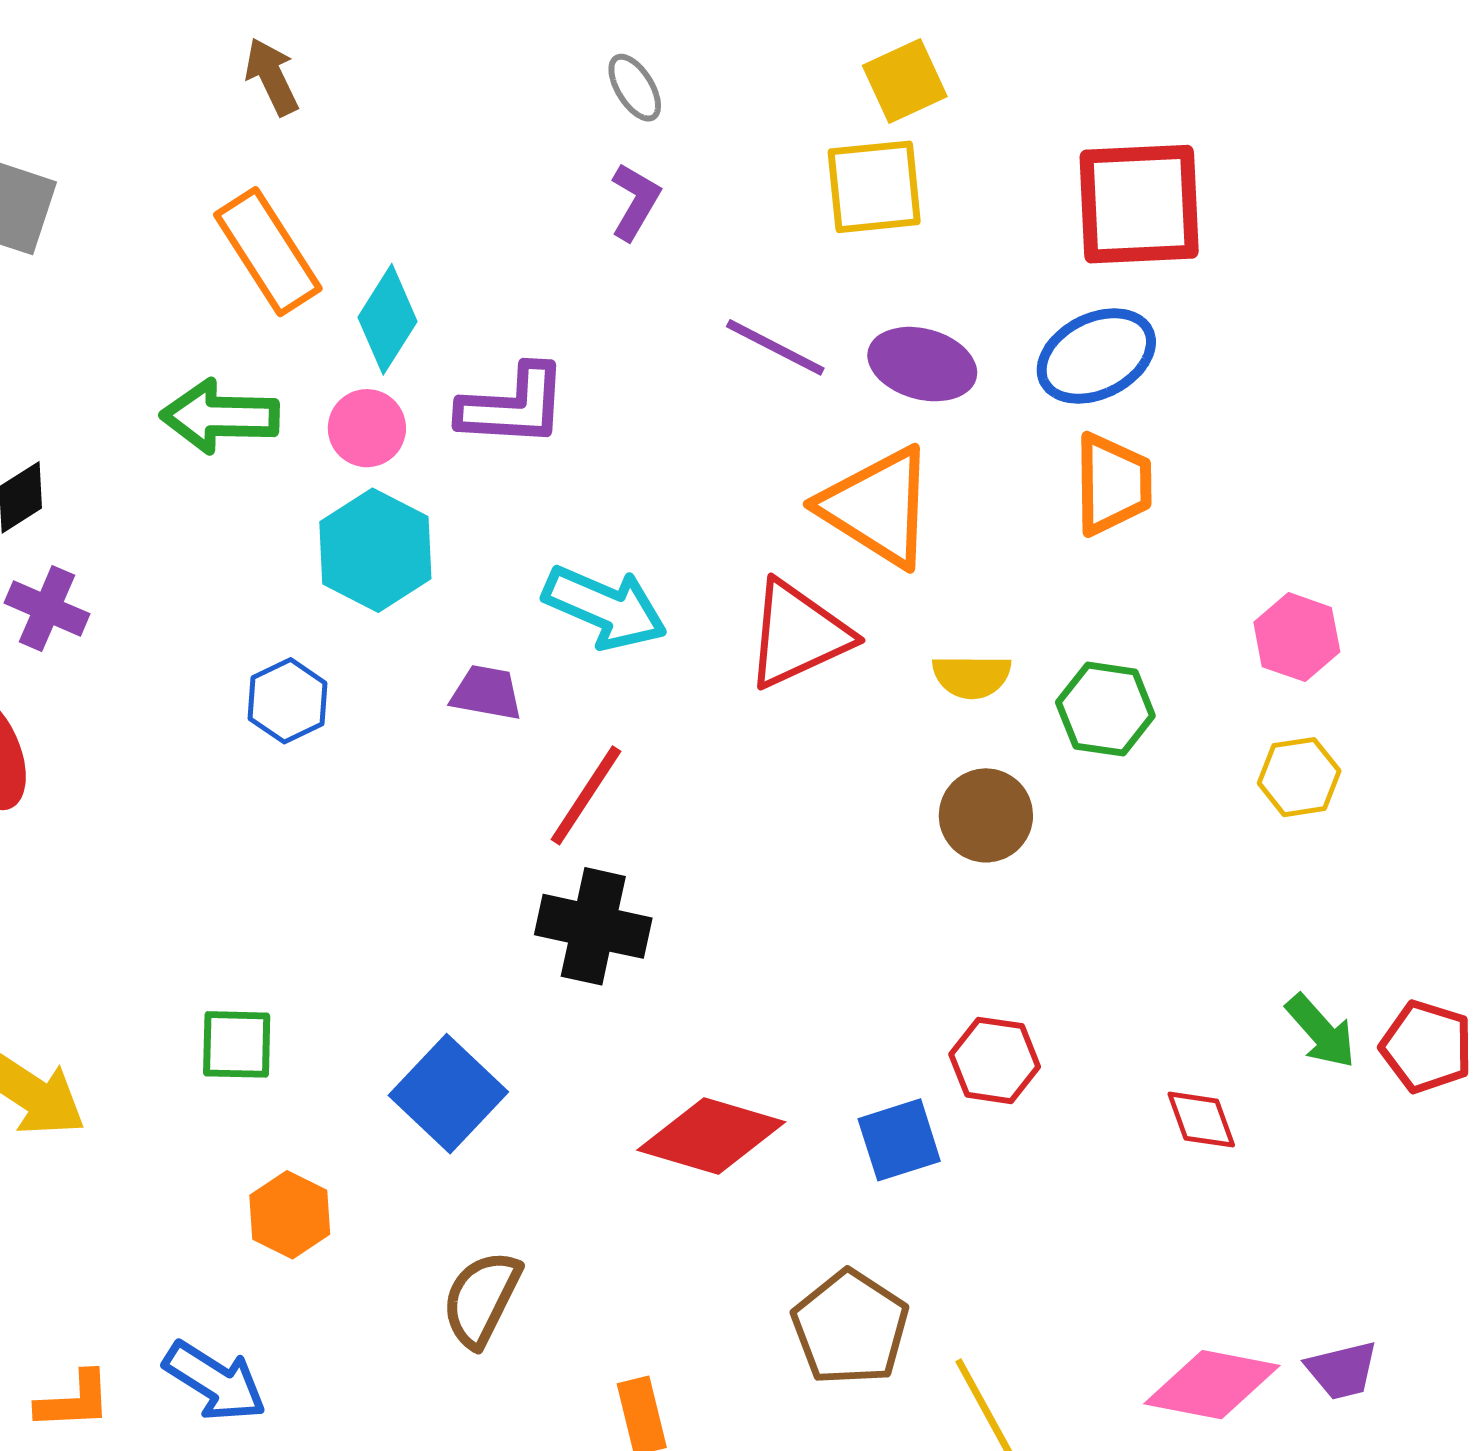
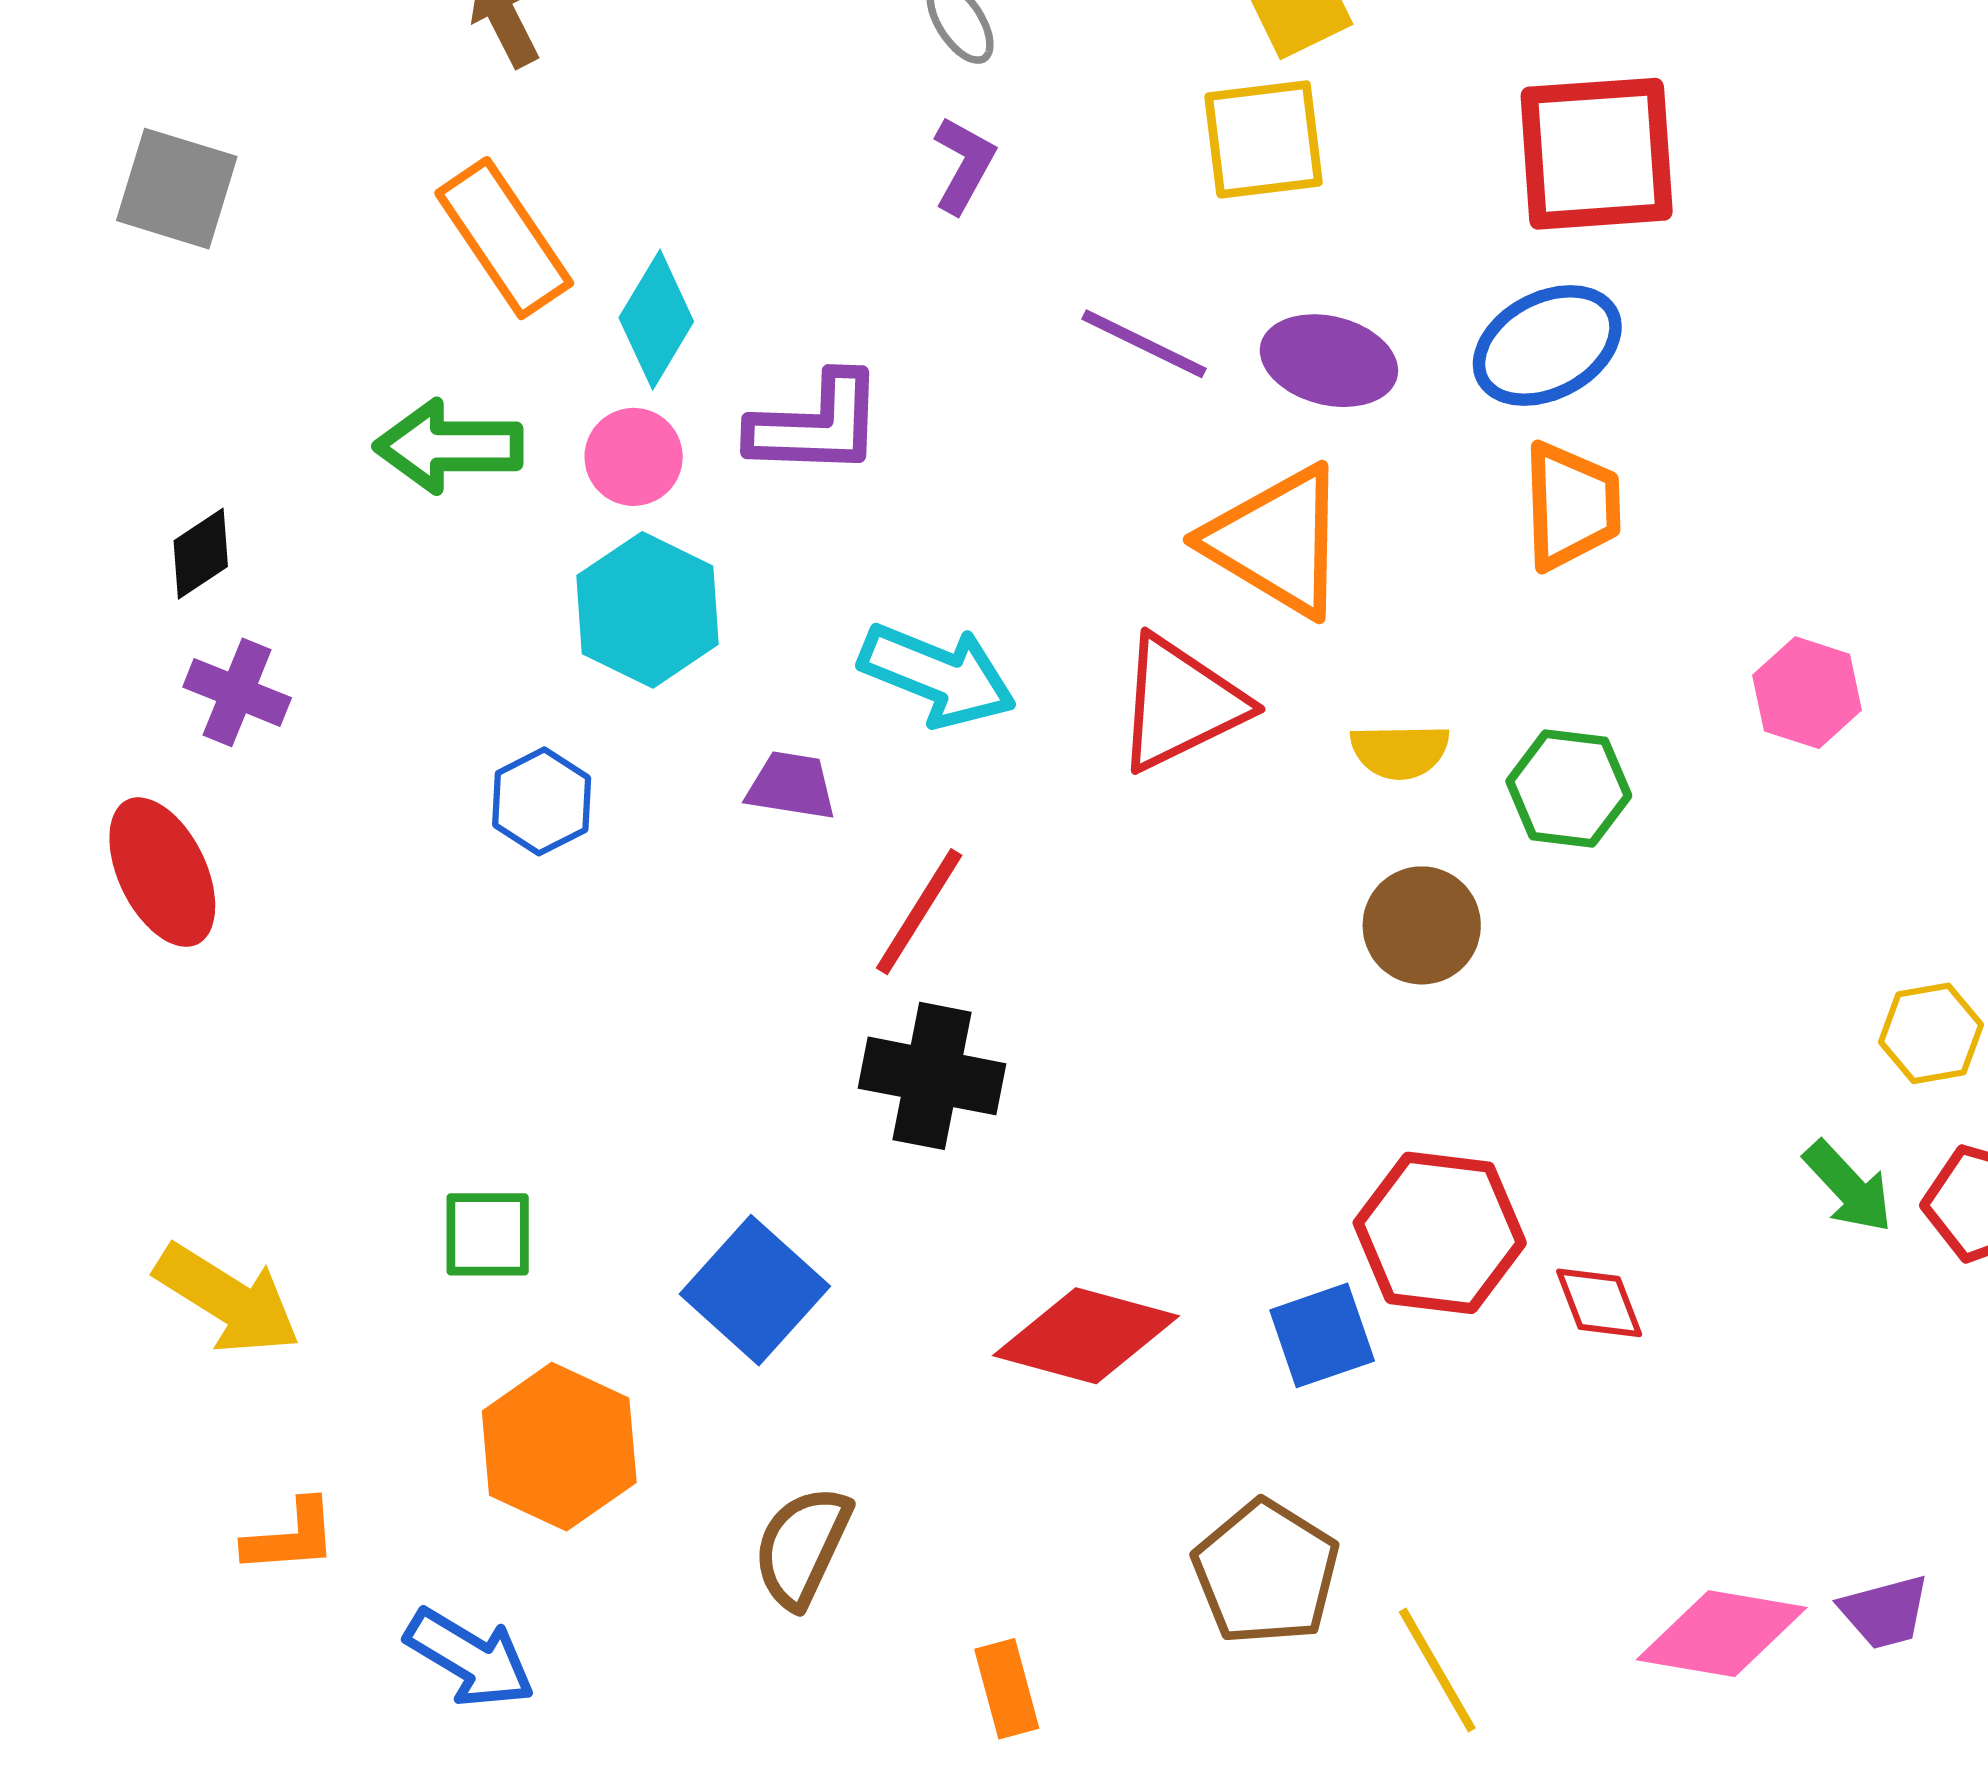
yellow hexagon: (1299, 777) -> (1931, 1033), moved
red hexagon: (995, 1060) -> (1440, 1233), size x1.5
red diamond: (1201, 1120) -> (1599, 1303), moved
orange hexagon: (290, 1215) -> (559, 1447), size x1.5
orange L-shape: (74, 1401) -> (291, 1537), moved

